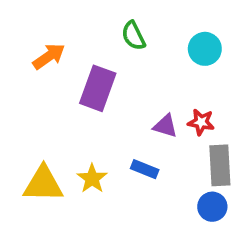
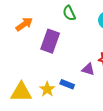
purple triangle: (165, 126) -> (88, 69), moved
blue rectangle: (145, 169) -> (67, 84), moved

